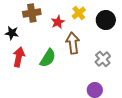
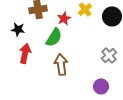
brown arrow: (73, 43) -> (61, 64), moved
green semicircle: (48, 58) -> (54, 37), moved

